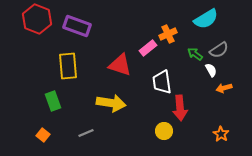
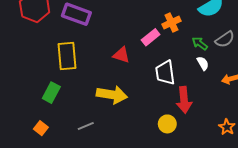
red triangle: (120, 65) -> (121, 55), size x0.7
white semicircle: (211, 70) -> (203, 63), moved
green rectangle: (53, 101) -> (51, 93), turned 48

